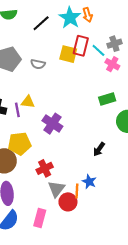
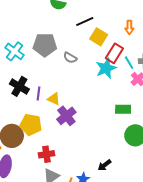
cyan star: (70, 18) -> (106, 68), moved
yellow square: (68, 54) -> (99, 37), moved
yellow triangle: (28, 102) -> (54, 99), moved
black arrow: (99, 149) -> (104, 165), moved

